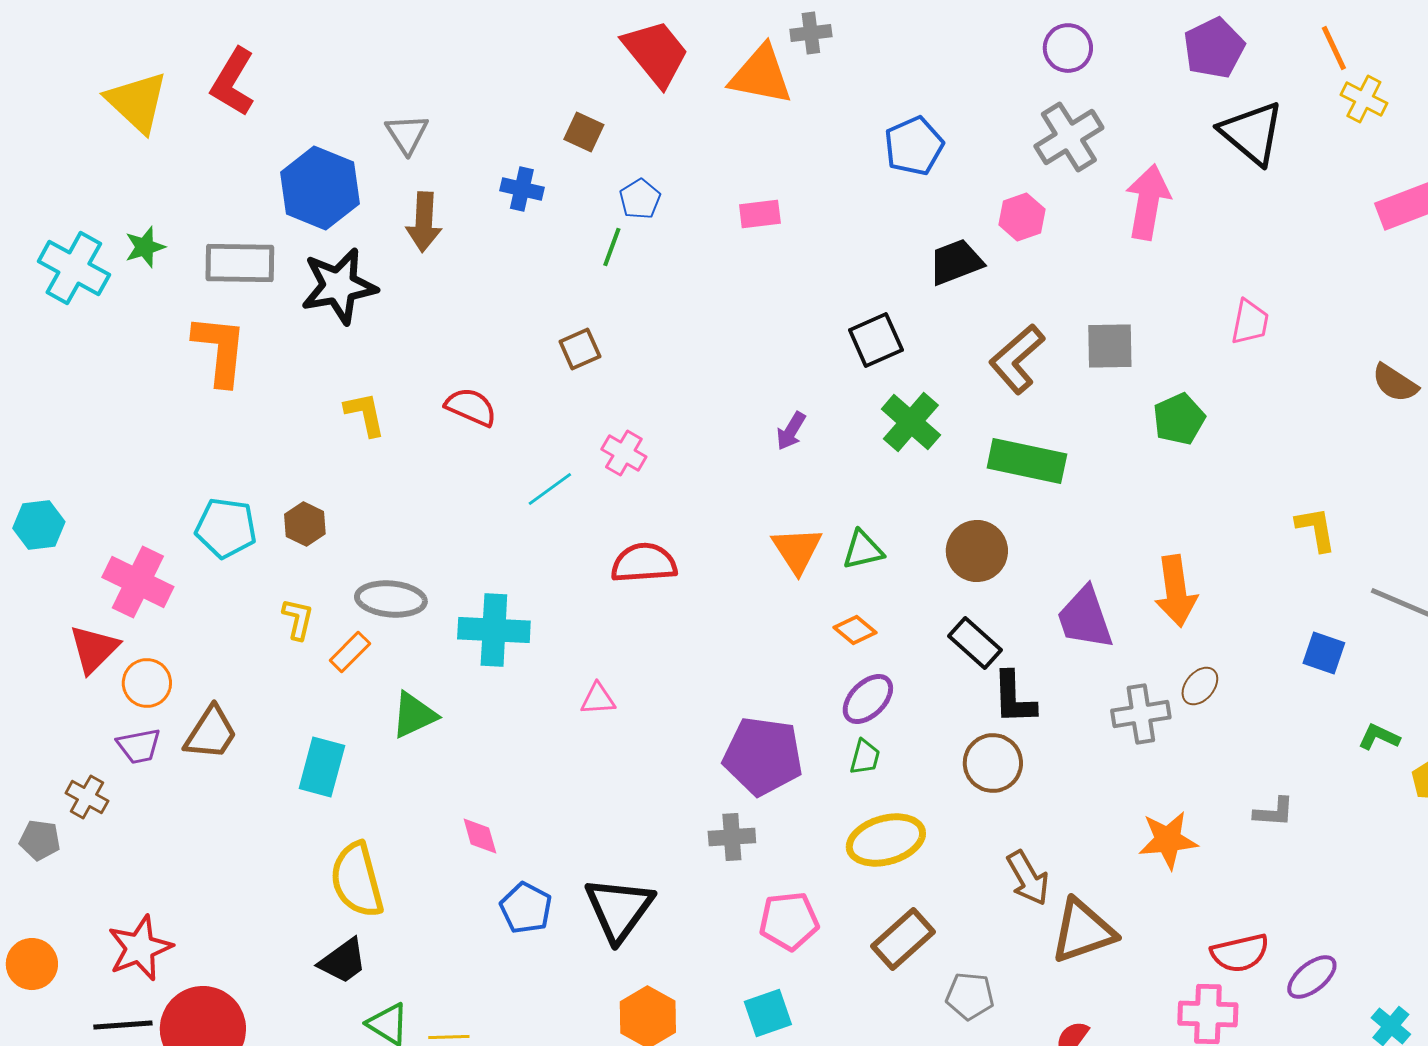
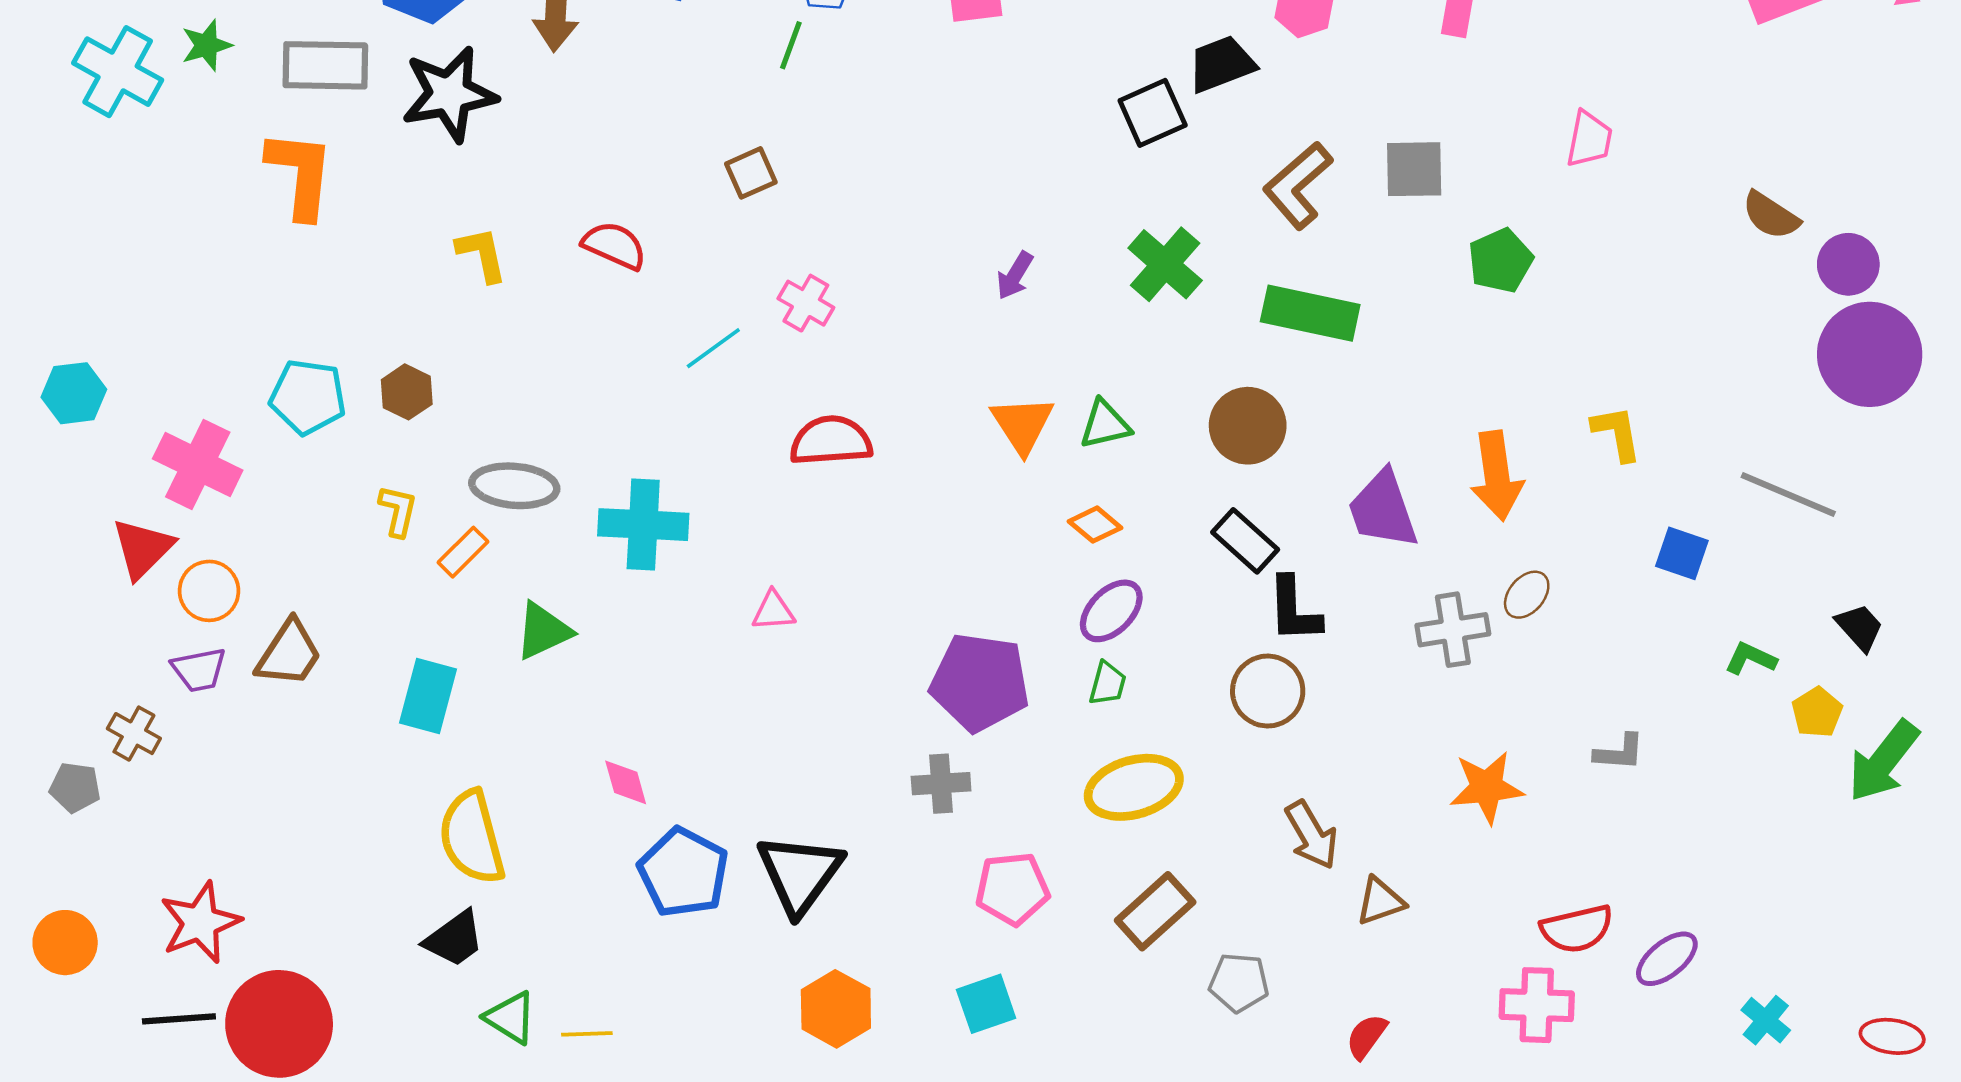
black square: (876, 340) -> (1153, 113), moved
yellow L-shape: (1316, 529) -> (1617, 433), moved
blue pentagon: (526, 908) -> (683, 872), size x1.4
brown triangle: (1083, 931) -> (1380, 901), size x0.6

